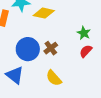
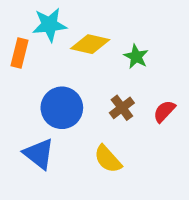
green star: (84, 33) -> (136, 57), moved
brown cross: (51, 48) -> (122, 108), moved

